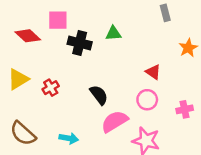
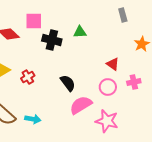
pink cross: (185, 109) -> (134, 82), moved
cyan arrow: (69, 138) -> (33, 119), moved

